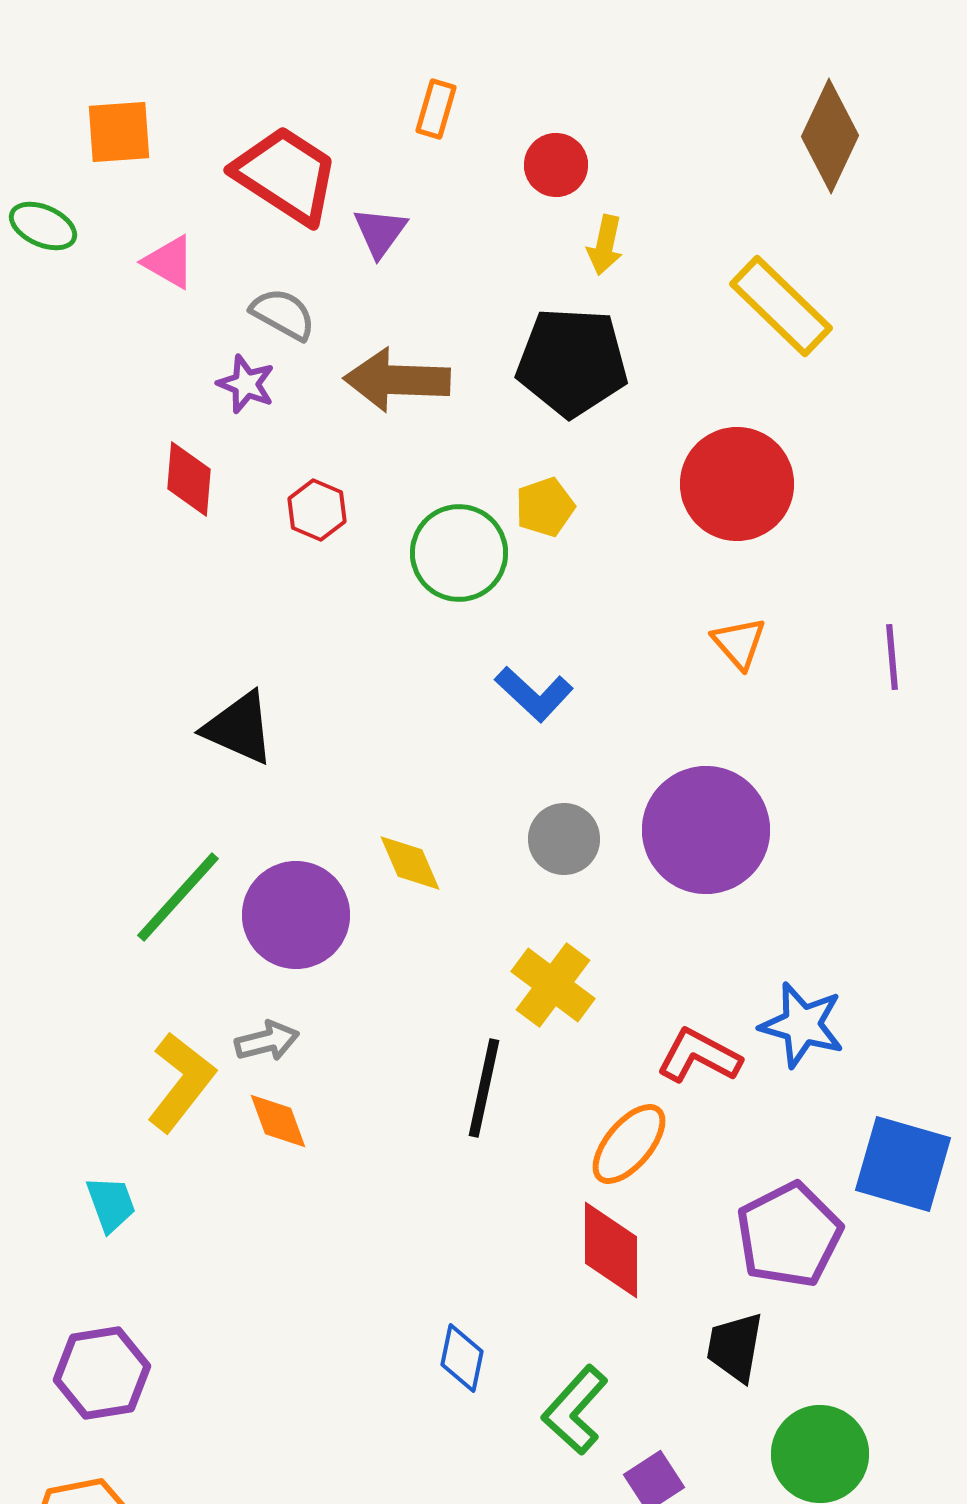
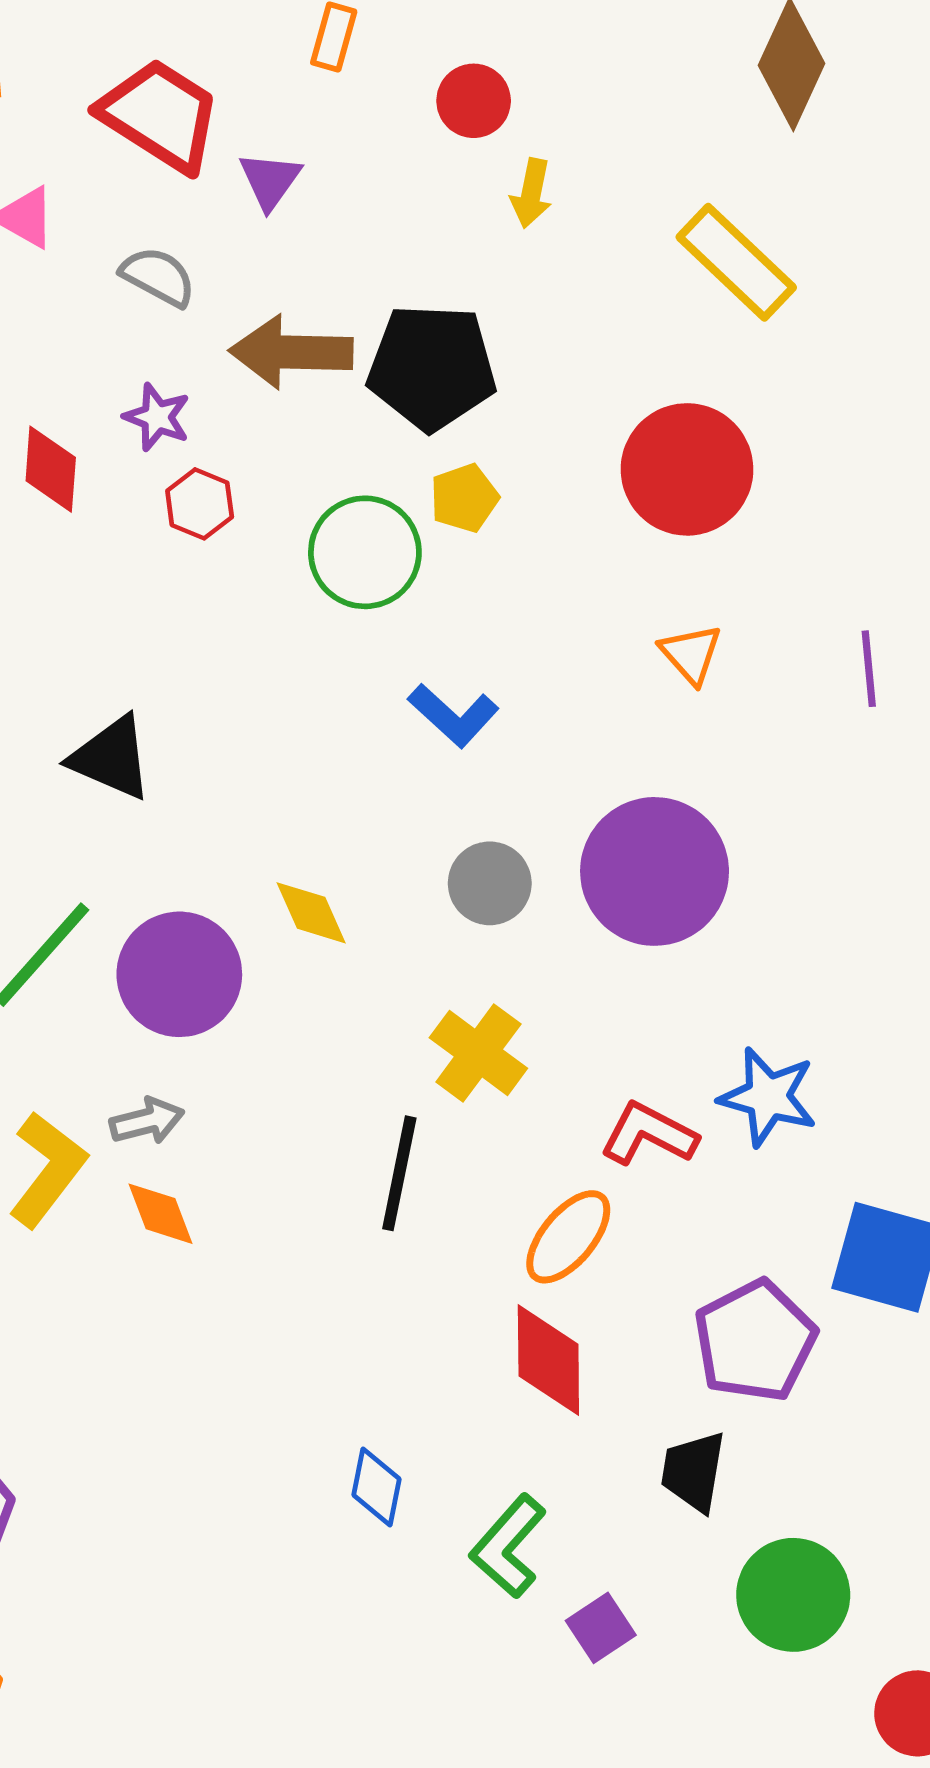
black pentagon: (572, 362) -> (432, 367), moved
purple star: (246, 384) -> (157, 417), moved

